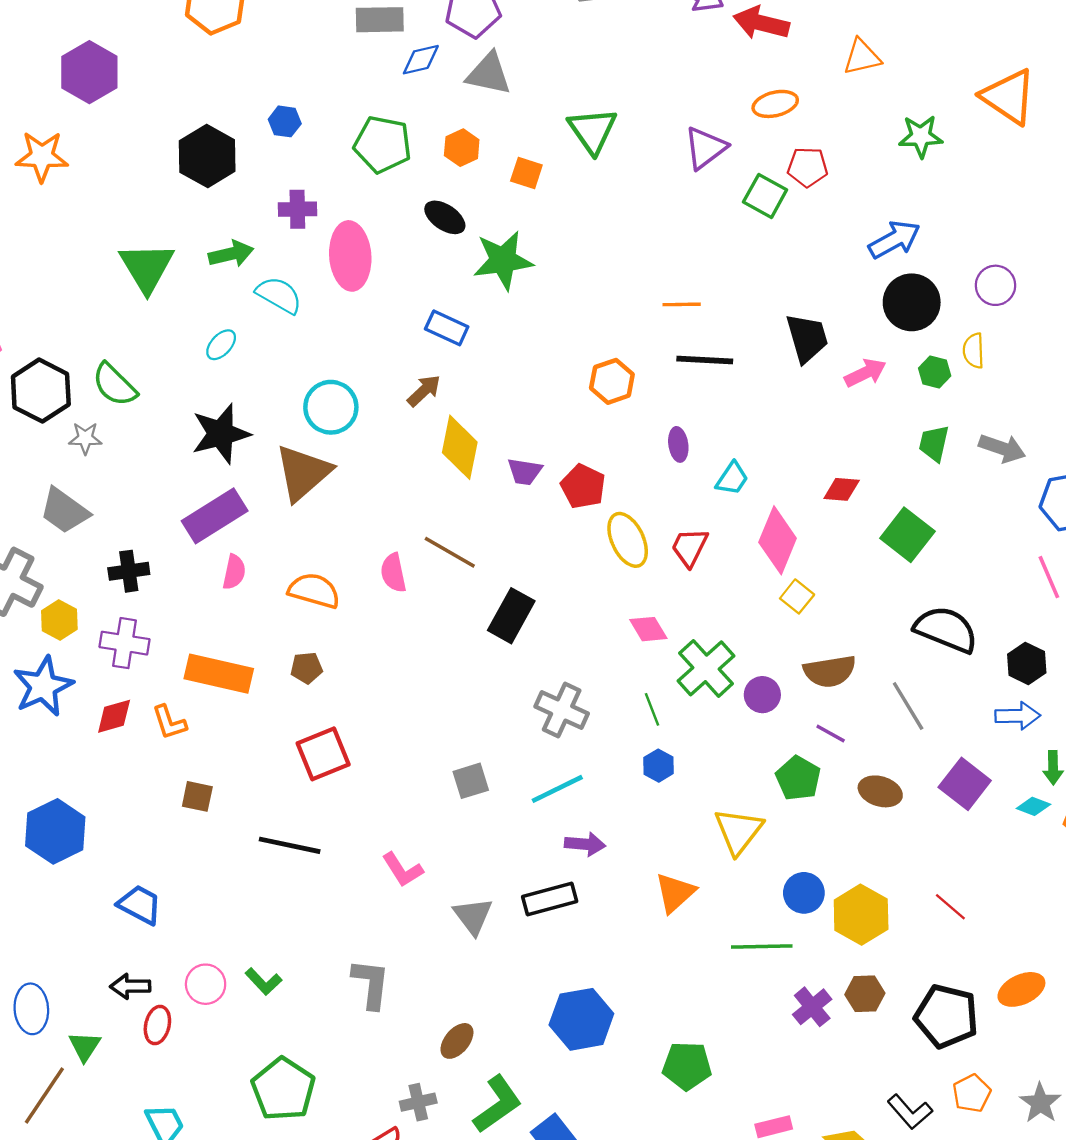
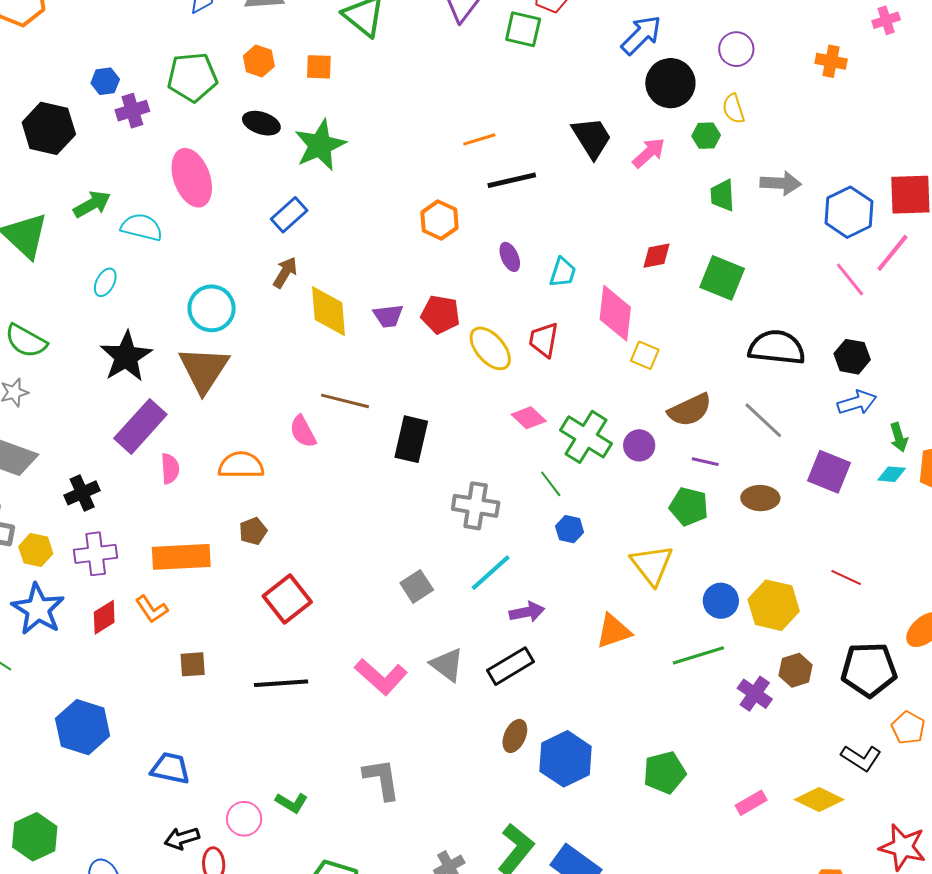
purple cross: (297, 209) -> (132, 111), moved
blue rectangle: (447, 328) -> (289, 215), turned -51
pink L-shape: (402, 870) -> (381, 677), size x1.4
orange triangle: (675, 893) -> (613, 631), turned 39
gray triangle: (473, 916) -> (447, 665), moved
brown ellipse: (457, 1041) -> (515, 736), moved

